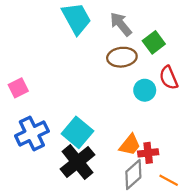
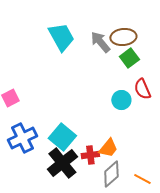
brown ellipse: (122, 57) -> (123, 37), moved
red cross: (148, 153) -> (90, 155), moved

